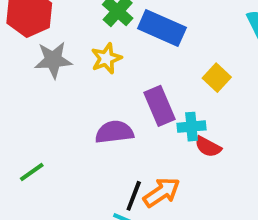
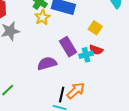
yellow star: (106, 58) -> (42, 17), moved
red semicircle: (208, 147) -> (96, 50), moved

